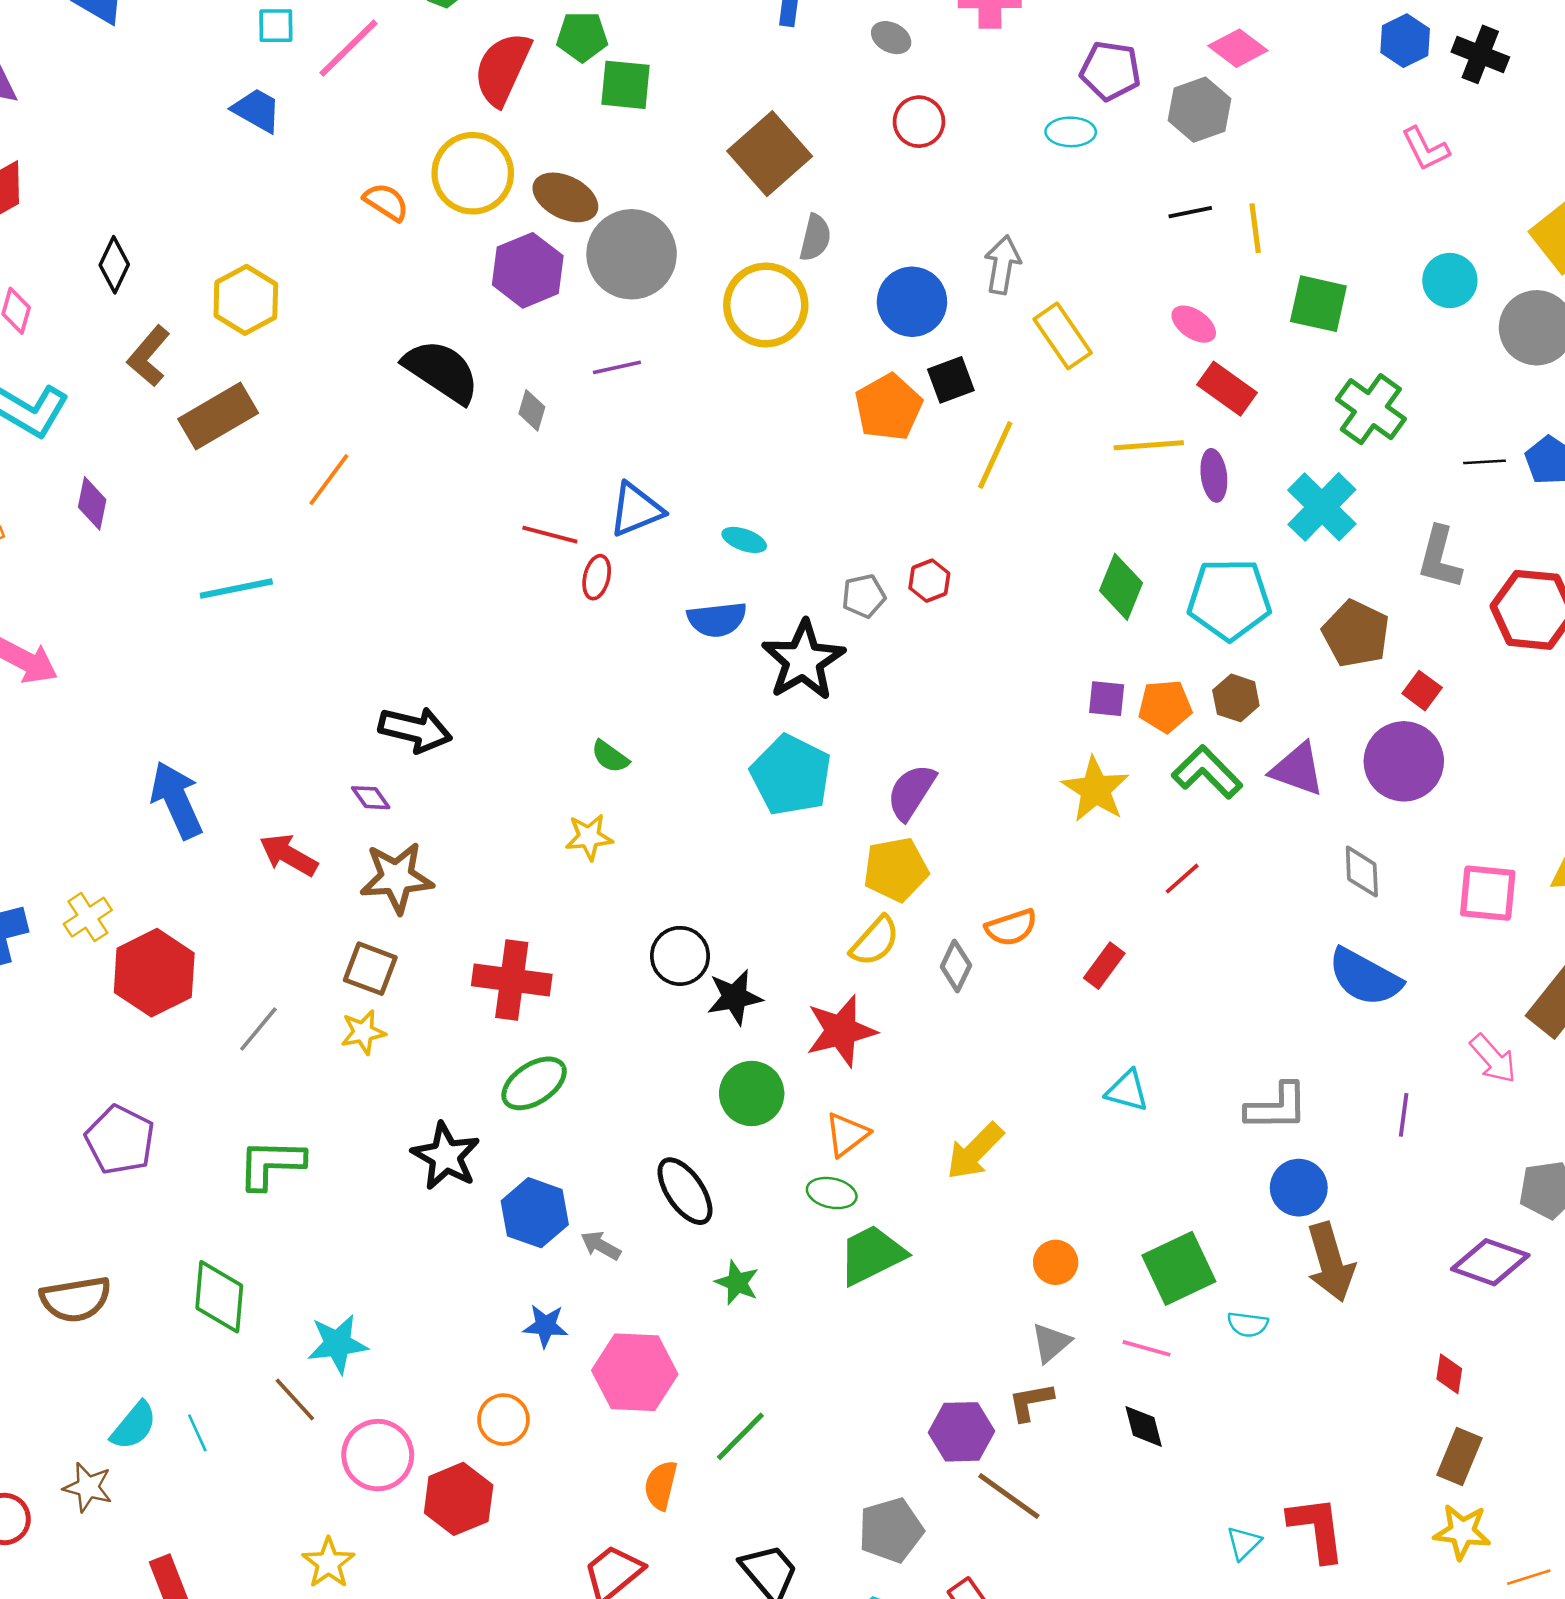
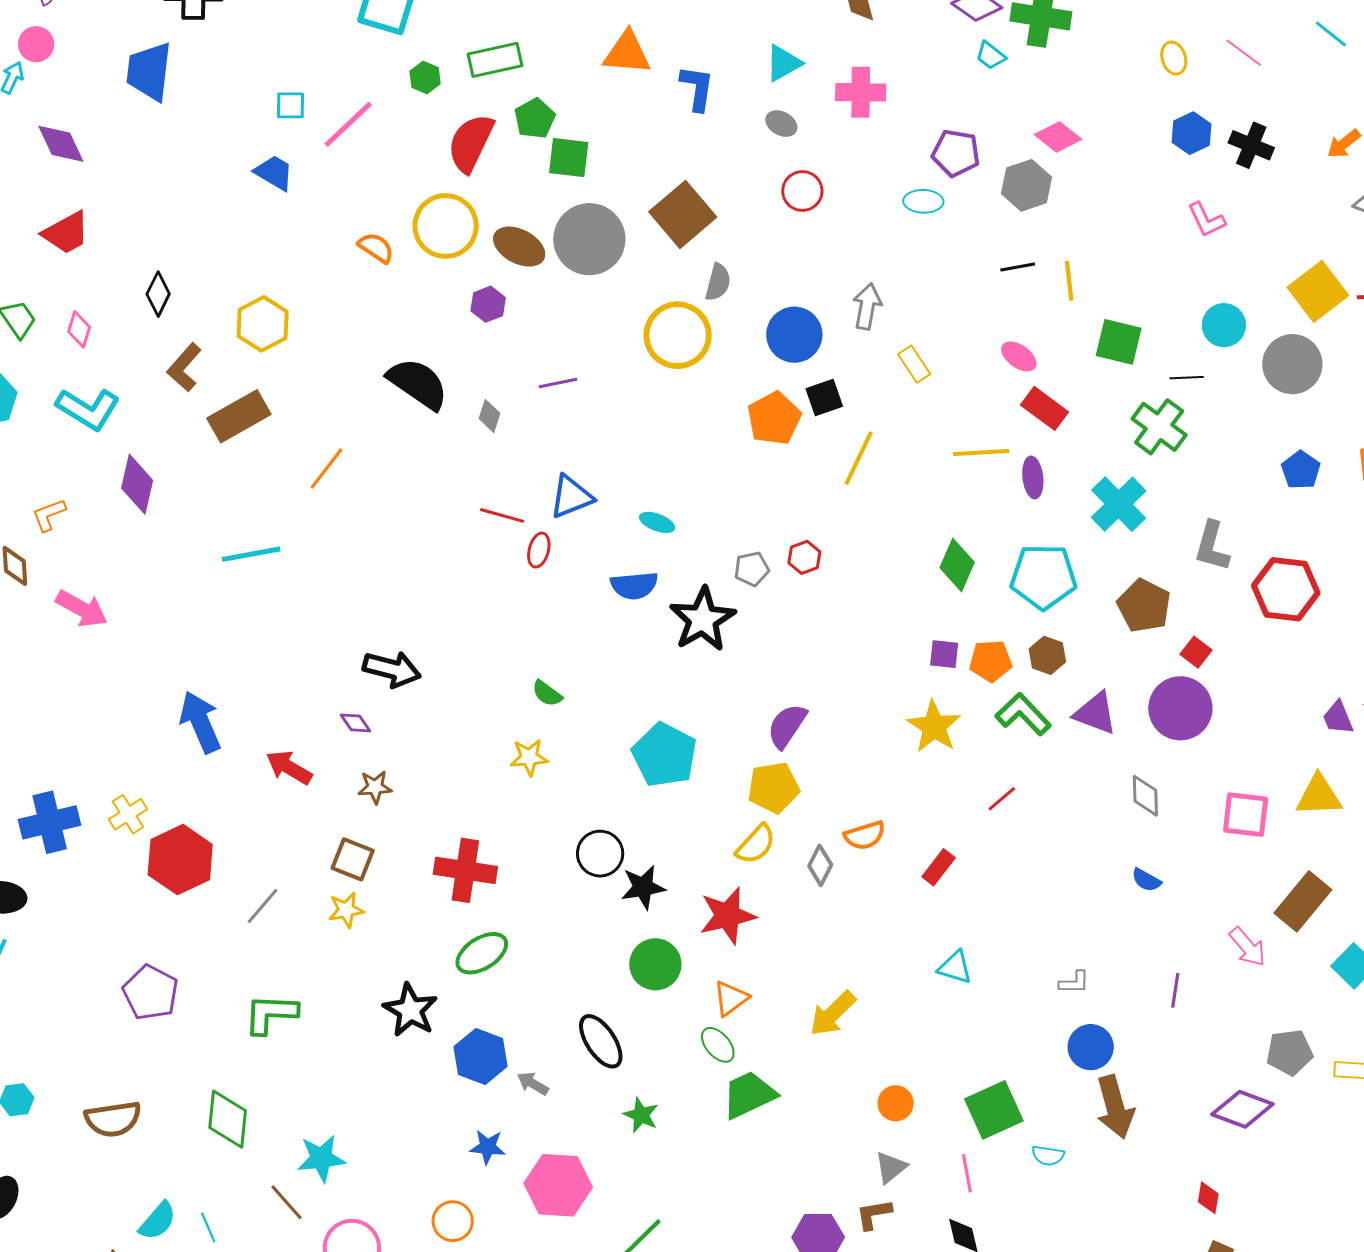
green pentagon: (582, 36) -> (535, 118), turned -30
gray circle: (632, 254) -> (589, 239), moved
purple hexagon: (528, 270) -> (488, 304), size x0.6
yellow rectangle: (1063, 336) -> (914, 364), size x0.7
black line: (1485, 462) -> (1187, 378), moved
purple diamond: (92, 503) -> (137, 484), size x1.4
cyan pentagon: (791, 775) -> (664, 755), moved
brown star: (397, 878) -> (375, 787), size x0.6
blue semicircle: (1365, 977) -> (1146, 880), size x0.5
gray L-shape: (1277, 1107) -> (1074, 982), size x0.6
green ellipse: (832, 1193) -> (718, 1045), turned 36
pink line: (1146, 1348) -> (967, 1173), turned 63

